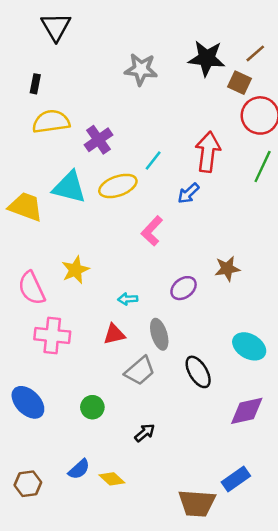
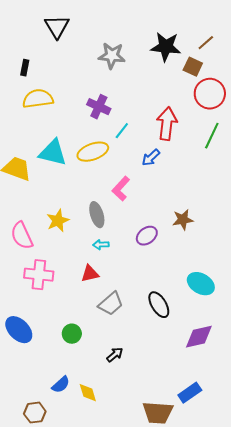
black triangle: (56, 27) -> (57, 27), moved
purple cross: (98, 140) -> (99, 107), moved, turned -30
gray ellipse: (159, 334) -> (97, 215), moved
yellow diamond: (112, 479) -> (88, 393), turned 30
brown hexagon: (28, 484) -> (35, 413), moved

